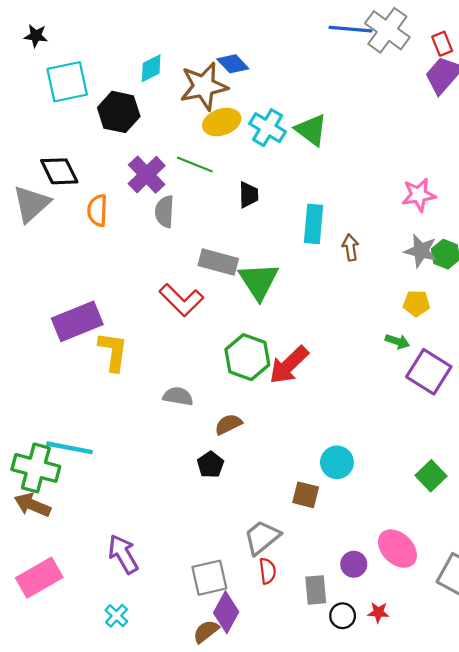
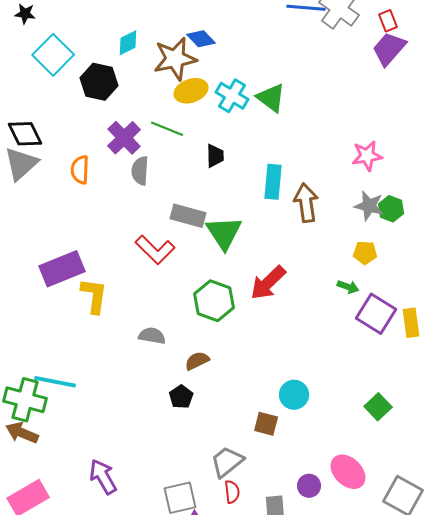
cyan square: (67, 82) -> (53, 55), turned -33
black diamond: (59, 171) -> (25, 134), moved
brown arrow: (350, 247) -> (306, 203), size x1.6
red arrow: (289, 365) -> (268, 283), moved

